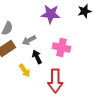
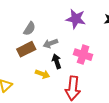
yellow arrow: (25, 71) -> (42, 74), turned -40

